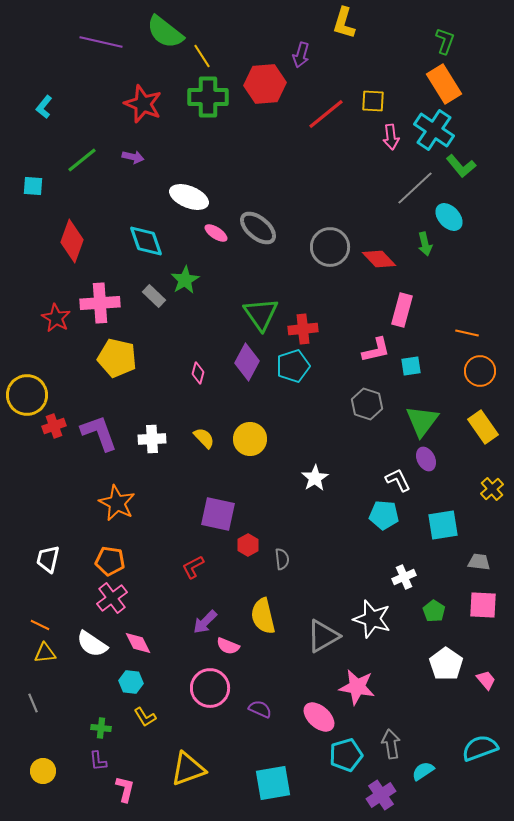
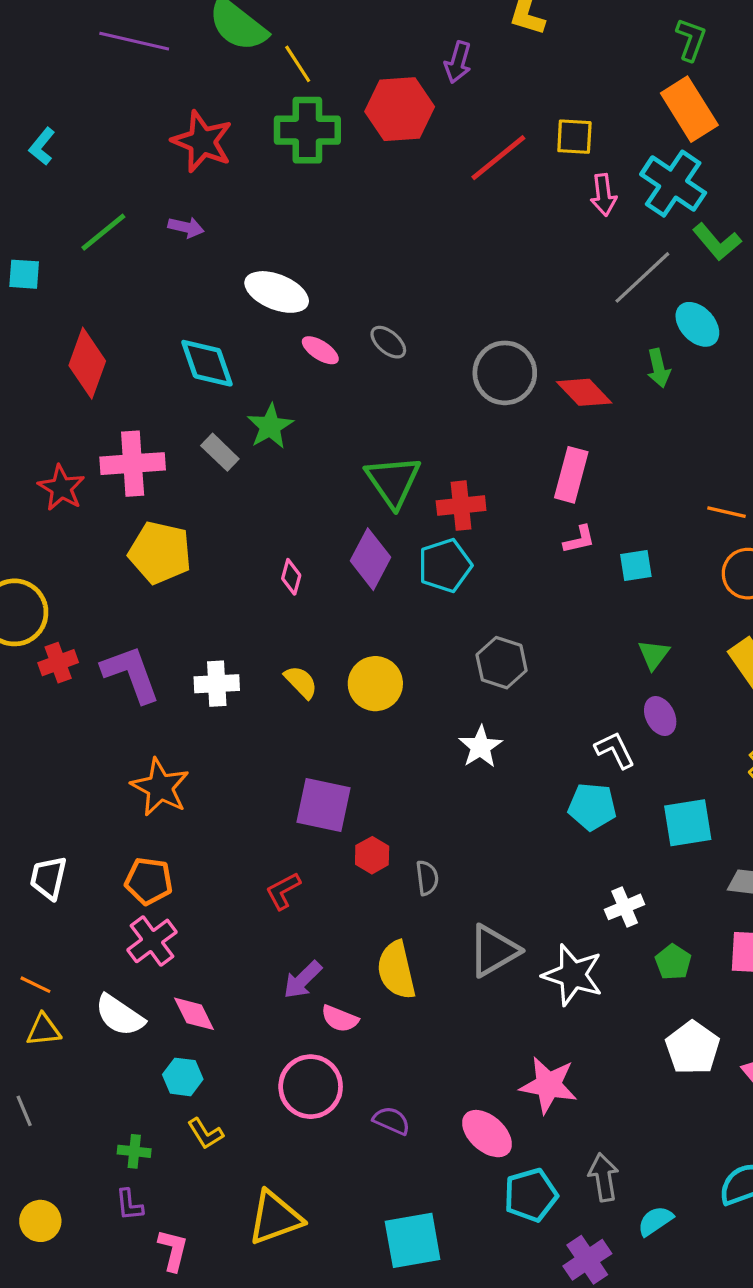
gray ellipse: (258, 228) -> (388, 342), size x0.6
pink rectangle: (402, 310) -> (571, 475), moved
pink L-shape: (376, 350) -> (579, 540), size x0.7
gray hexagon: (367, 404) -> (502, 663), moved
green triangle: (422, 421) -> (654, 655), size x0.6
gray triangle: (323, 636) -> (493, 951), moved

